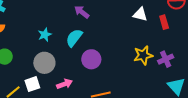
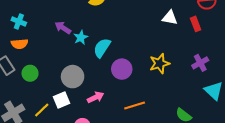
purple arrow: (82, 12) -> (63, 28), moved
cyan star: (45, 35) -> (81, 38), moved
yellow star: (143, 55) -> (159, 64), moved

